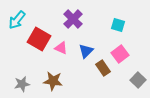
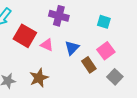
purple cross: (73, 19) -> (59, 16), turned -30
gray square: (138, 80) -> (115, 77), moved
brown star: (53, 81) -> (39, 78), turned -30

